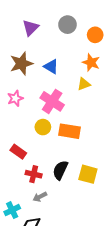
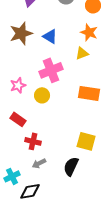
pink star: (15, 98) -> (18, 85), moved
pink cross: (52, 101) -> (51, 70), turned 35
orange rectangle: (70, 131) -> (89, 93), moved
black semicircle: (60, 170) -> (71, 166), moved

